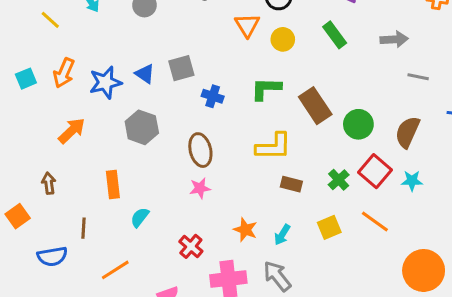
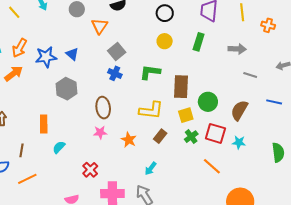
orange triangle: (247, 25) -> (100, 26), moved
green rectangle: (335, 35) -> (199, 42), turned 48
gray square: (181, 68) -> (117, 51), moved, turned -30
brown rectangle: (315, 106) -> (181, 87), turned 30
orange arrow: (72, 131) -> (14, 73), moved
red square: (375, 171) -> (215, 133), turned -30
brown rectangle: (291, 184) -> (160, 136), turned -72
yellow square: (329, 227) -> (186, 115), moved
orange star: (245, 230) -> (129, 140), moved
orange line: (115, 270) -> (27, 179), moved

